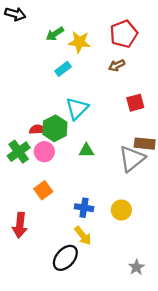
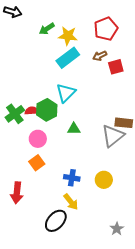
cyan rectangle: (63, 69) -> (68, 58), moved, size x1.6
red square: (135, 103) -> (116, 67), moved
green cross: (19, 152) -> (15, 114), moved
pink circle: (44, 152) -> (38, 139), moved

